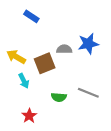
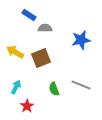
gray semicircle: (64, 49) -> (45, 28), moved
cyan arrow: (24, 81) -> (16, 87), moved, turned -128
green semicircle: (59, 97) -> (54, 89), turned 64

